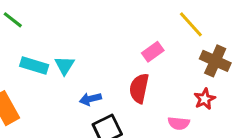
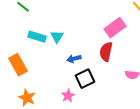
pink rectangle: (153, 52) -> (115, 28), size x1.5

